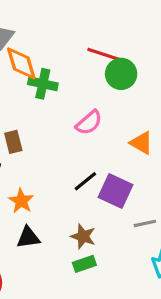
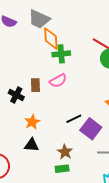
green cross: (43, 84) -> (61, 54), turned -30
pink semicircle: (89, 123) -> (58, 81), moved

